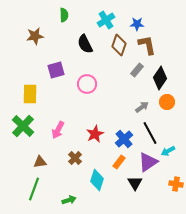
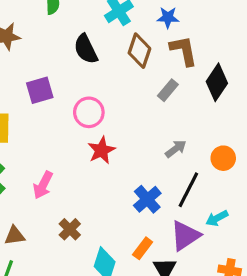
black diamond: (160, 78) -> (217, 82), moved
orange circle: (167, 102) -> (223, 158), moved
black line: (150, 133) -> (188, 190), turned 55
red star: (95, 134) -> (101, 150), moved
orange rectangle: (119, 162) -> (143, 248), moved

